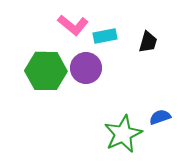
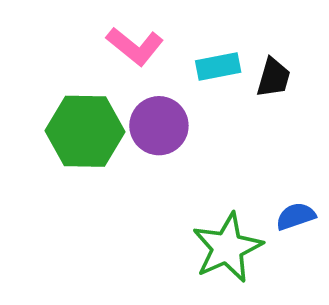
cyan rectangle: (105, 36) -> (218, 67), moved

